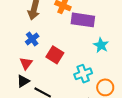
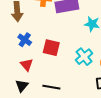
black triangle: (23, 81) -> (22, 86), moved

